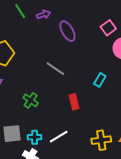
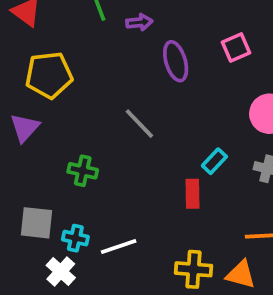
pink square: (108, 28) -> (236, 48), moved
green cross: (31, 100) -> (83, 171), turned -35
red rectangle: (74, 102) -> (193, 194), moved

